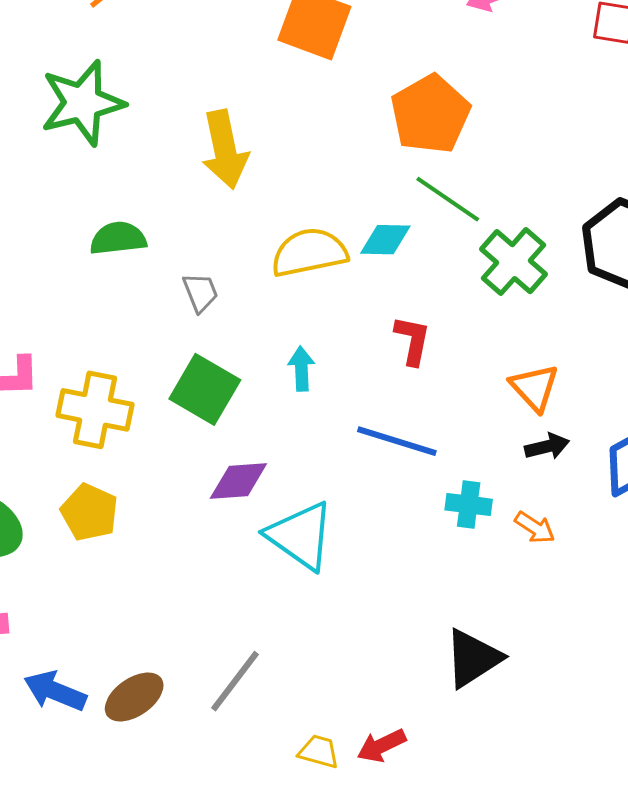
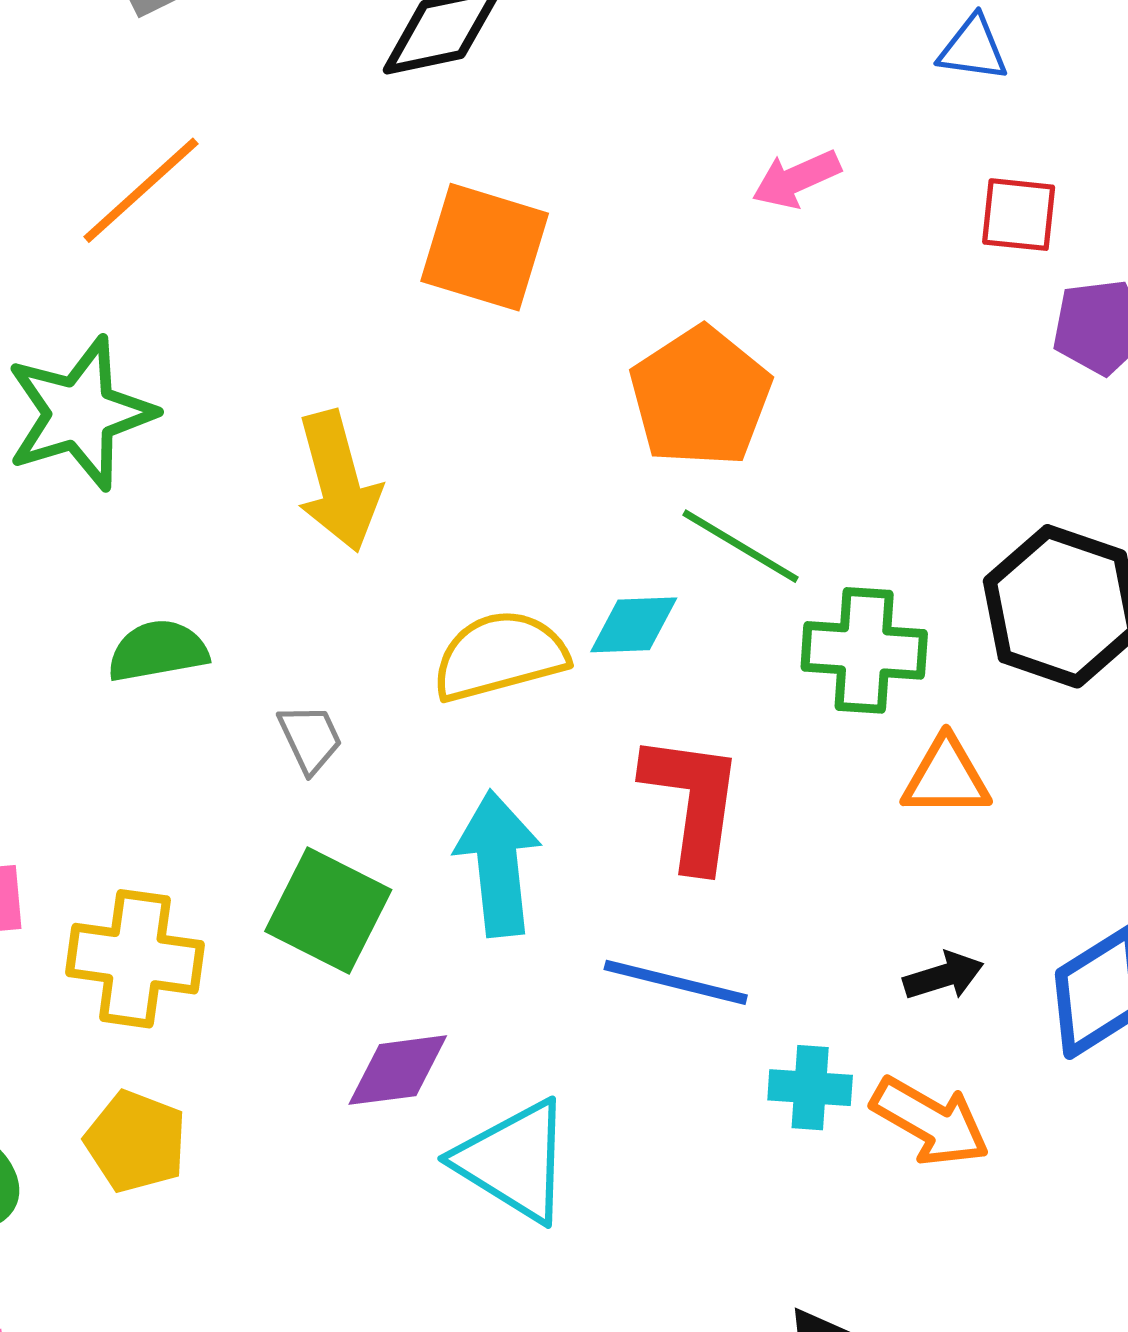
green cross: (513, 262) -> (864, 650), turned -34
red L-shape: (412, 340) -> (693, 801), size x1.6
cyan arrow: (301, 369) -> (498, 864), size x1.8
orange triangle: (534, 388) -> (946, 777), moved, turned -44
orange arrow: (535, 528) -> (930, 1122), size x1.6

